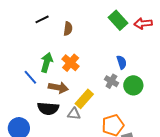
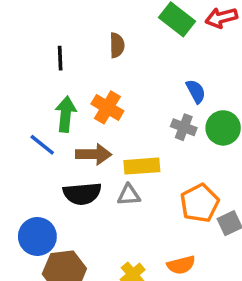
black line: (42, 19) -> (60, 58), moved, turned -56
brown semicircle: (68, 29) -> (117, 45), moved
yellow rectangle: (84, 99) -> (142, 166), turned 54

